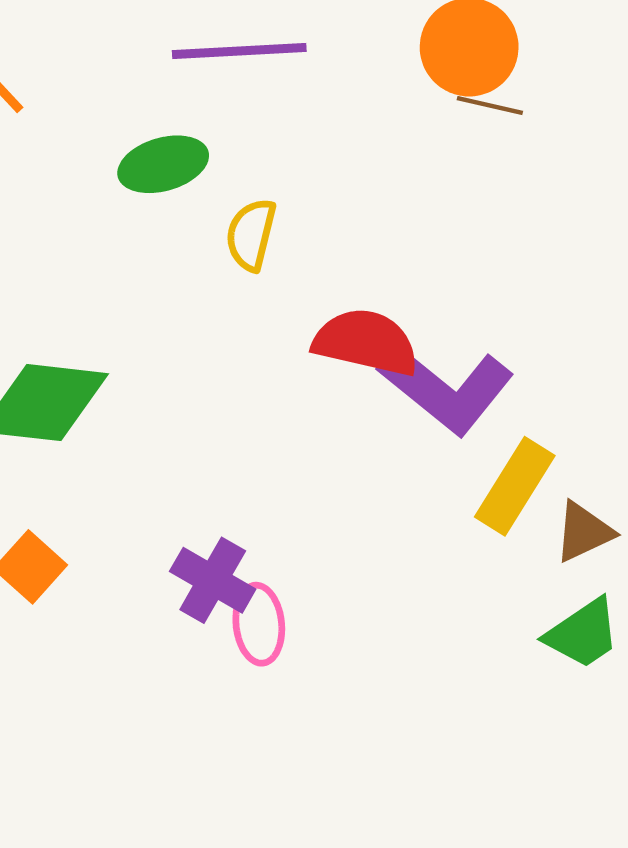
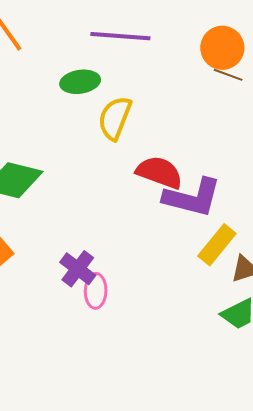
yellow semicircle: (251, 235) -> (115, 118), size x1.4
purple L-shape: (446, 389) -> (192, 198), turned -32

